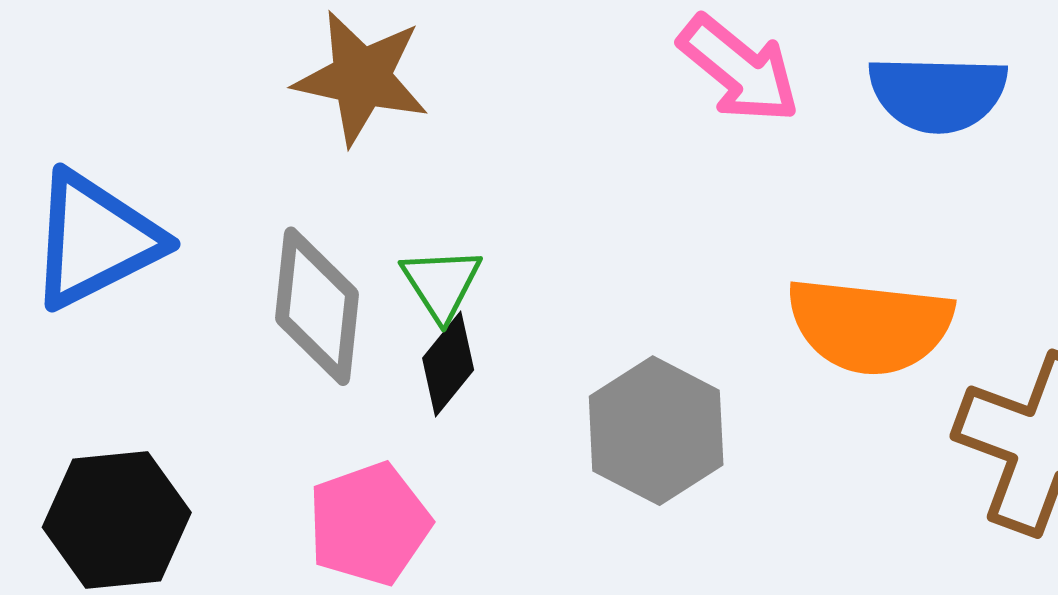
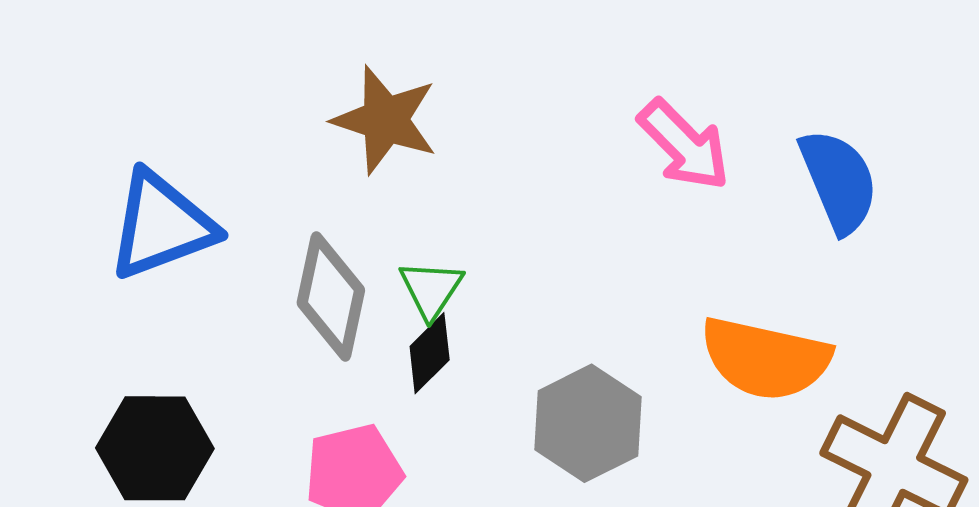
blue semicircle: (938, 94) -> (839, 181), turned -120

